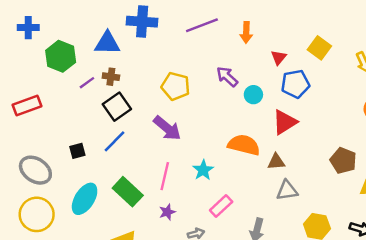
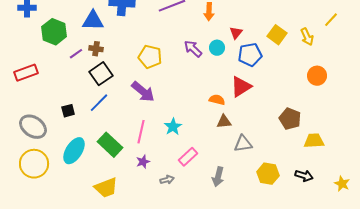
yellow square: (319, 48) -> (277, 35), moved
cyan circle: (253, 95) -> (217, 48), moved
orange semicircle: (244, 145) -> (217, 100), moved, size x0.6
brown triangle: (276, 162) -> (224, 122), moved

